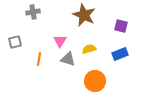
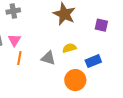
pink triangle: (60, 41) -> (14, 40), moved
blue rectangle: (120, 54) -> (93, 61), moved

